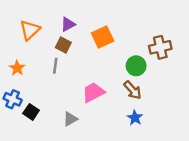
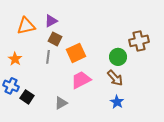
purple triangle: (68, 24) -> (51, 21), moved
orange triangle: (30, 30) -> (26, 26), turned 30
orange square: (103, 37) -> (76, 53), moved

